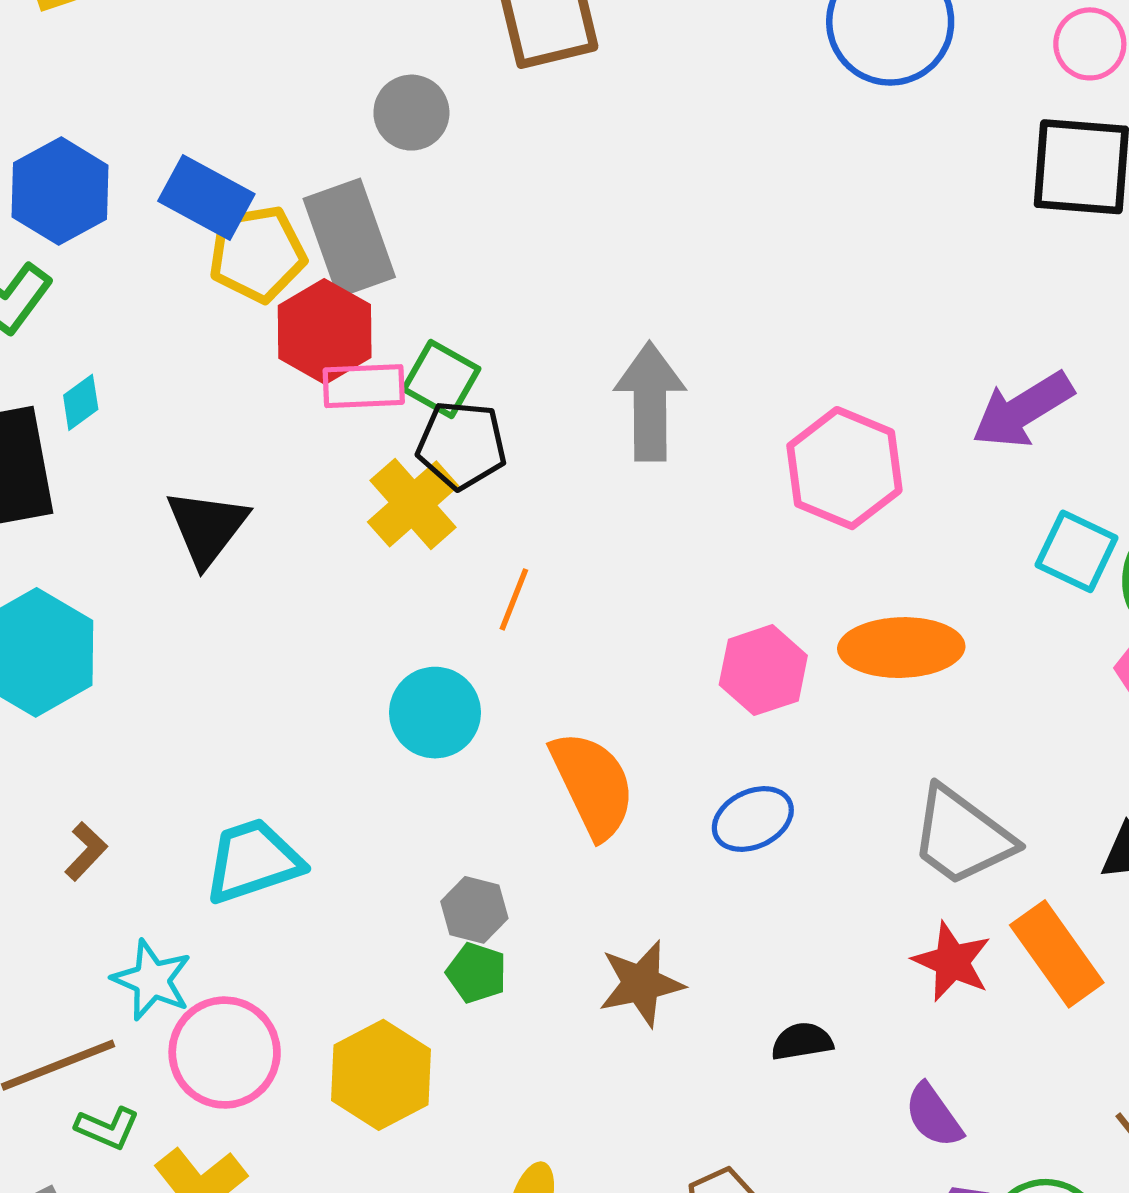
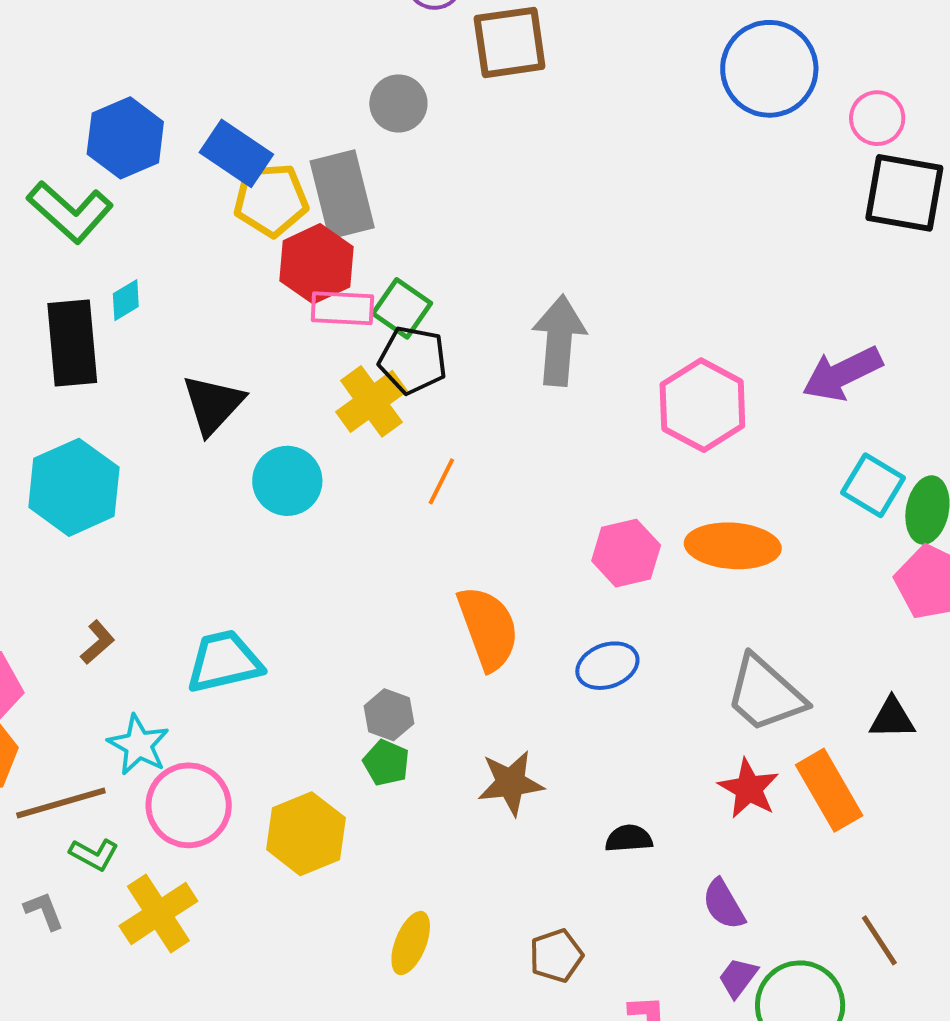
pink circle: (1090, 44) -> (877, 118), moved
cyan circle: (435, 713) -> (287, 481), moved

